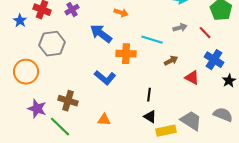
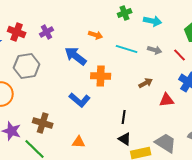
gray arrow: (180, 28) -> (155, 50), turned 32
cyan line: (152, 40) -> (127, 49), moved
red triangle: (192, 78) -> (167, 100), turned -35

